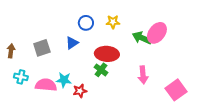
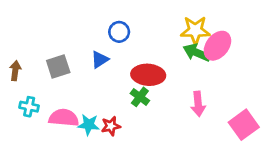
yellow star: (113, 22) -> (195, 30), moved, size x1.5
cyan star: (64, 80) -> (89, 125), moved

